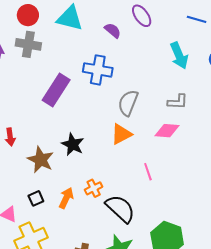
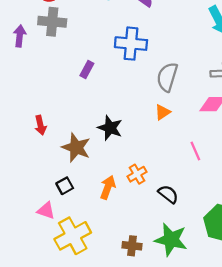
purple rectangle: (56, 90) -> (87, 69), size x0.5
orange triangle: (121, 134) -> (163, 112), size x0.7
black square: (36, 198) -> (65, 186), moved
black semicircle: (120, 209) -> (168, 194), size x0.6

